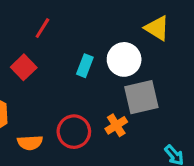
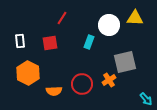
yellow triangle: (157, 28) -> (135, 18), turned -30
white circle: (124, 59) -> (109, 25), moved
red square: (24, 67) -> (50, 43), turned 35

